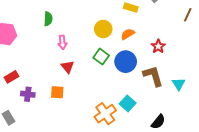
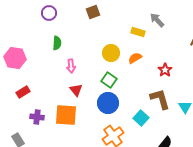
blue circle: (126, 62) -> (108, 103), moved
red rectangle: (11, 77) -> (23, 92), moved
orange square: (57, 92) -> (66, 115), size x1.6
cyan square: (128, 103) -> (141, 118), moved

